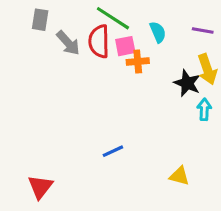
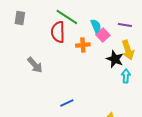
gray arrow: (68, 43) -> (35, 65), moved
pink square: (125, 46) -> (103, 35), moved, turned -32

